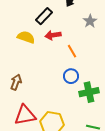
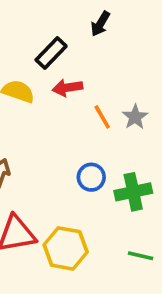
gray star: (90, 21) -> (135, 117), moved
blue circle: (71, 76) -> (91, 177), moved

